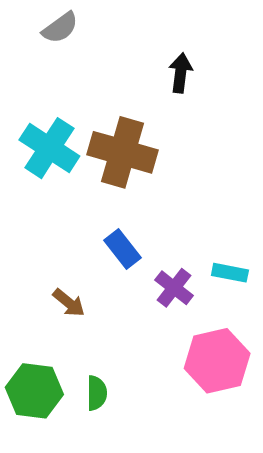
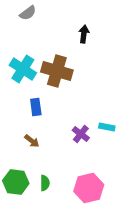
blue rectangle: (122, 249) -> (36, 107), moved, turned 30
pink hexagon: (217, 361) -> (89, 188), moved

